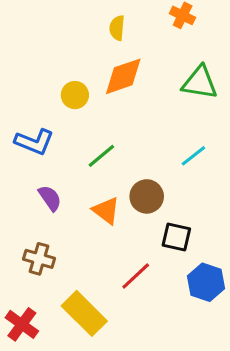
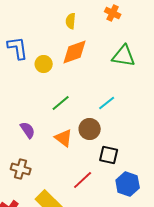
blue L-shape: (34, 142) -> (18, 48), moved, turned -120
cyan line: (193, 156) -> (107, 103), moved

